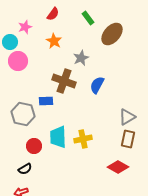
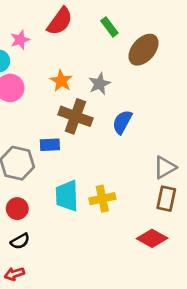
red semicircle: (53, 14) -> (60, 21), size x1.5
orange star: (54, 41) -> (61, 81), moved
red circle: (34, 146) -> (17, 209), moved

